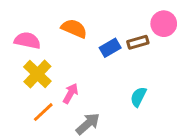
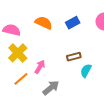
brown rectangle: (138, 42) -> (74, 57), moved
blue rectangle: (110, 48) -> (73, 23), moved

